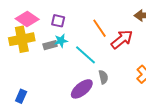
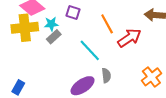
purple square: (58, 21) -> (73, 13), moved
cyan star: (61, 41) -> (51, 24), moved
gray rectangle: (50, 45) -> (54, 37), turned -32

